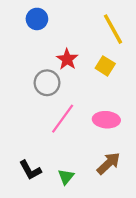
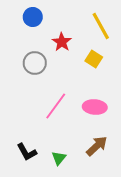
red star: (67, 59) -> (62, 42), moved
gray circle: (47, 83) -> (35, 63), moved

